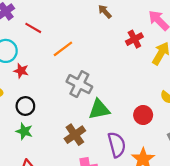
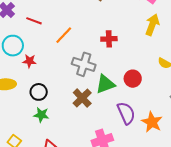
red cross: (134, 39) -> (109, 39), moved, turned 35
red circle: (143, 115) -> (133, 79), moved
brown cross: (75, 135) -> (82, 98), moved

